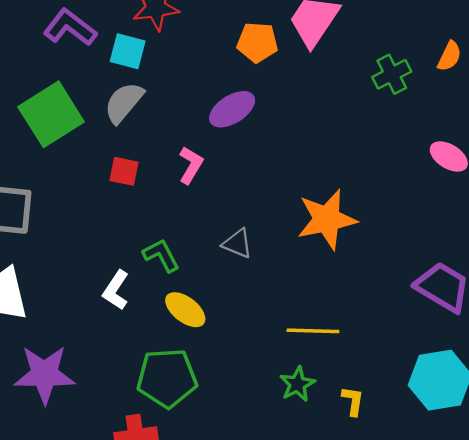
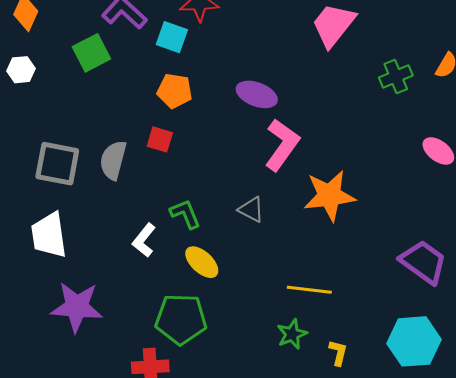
orange pentagon: (257, 42) -> (175, 91), moved
gray semicircle: (124, 103) -> (113, 160), moved, turned -30
purple ellipse: (232, 109) -> (257, 94), turned 48
green square: (51, 114) -> (91, 53), moved, size x0.7
pink L-shape: (191, 165) -> (282, 145), moved, size x1.6

